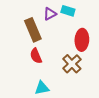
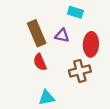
purple triangle: (50, 14) -> (62, 35), moved, turned 40
brown cross: (72, 64) -> (80, 71), turned 30

